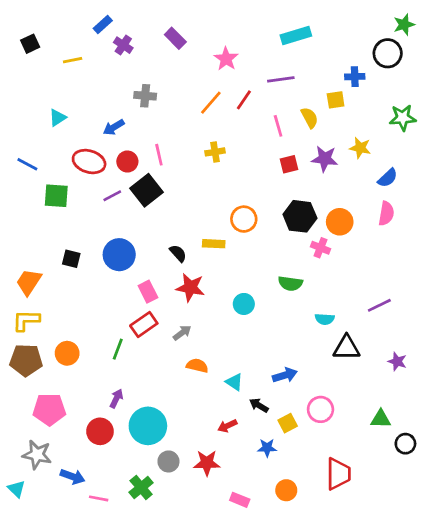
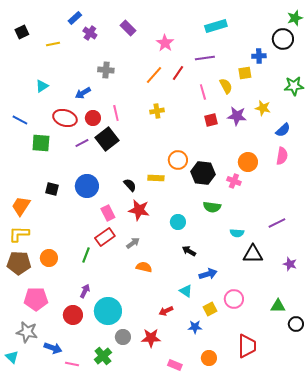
black hexagon: (300, 216) -> (203, 173), moved
cyan triangle: (234, 382) -> (186, 291), moved
black arrow: (259, 405) -> (189, 251), moved

